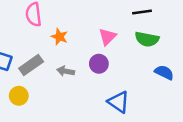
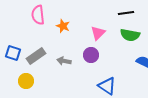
orange star: (59, 37) -> (63, 26), moved

